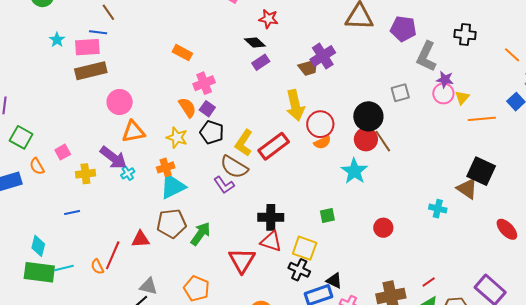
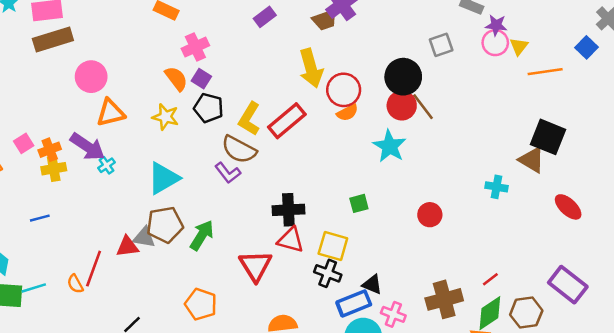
orange cross: (166, 167) -> (50, 150), moved
red ellipse: (507, 229) -> (568, 207), moved
gray triangle: (148, 286) -> (144, 237), moved

